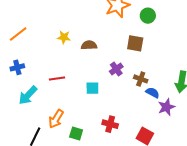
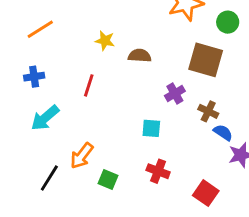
brown square: (135, 43) -> (206, 60), size x1.4
red line: (57, 78) -> (89, 85), moved, turned -70
cyan square: (92, 88) -> (151, 128), moved

